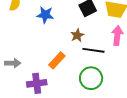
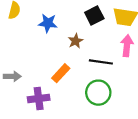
brown star: (77, 35) -> (76, 41), moved

